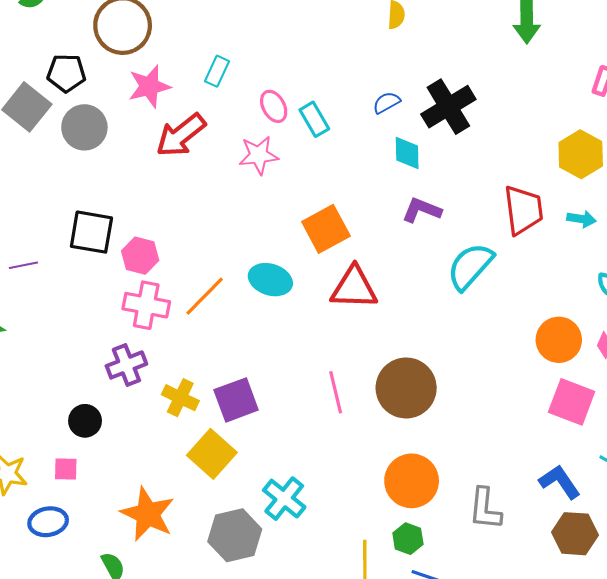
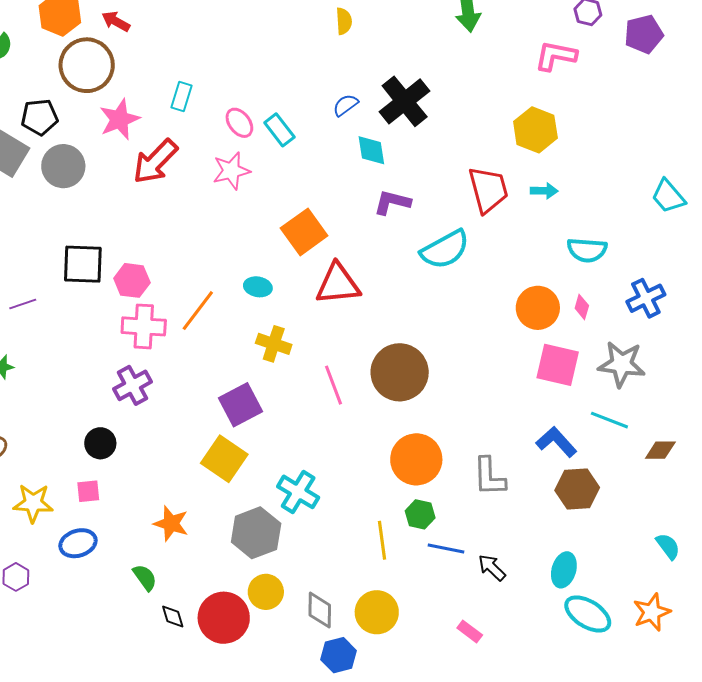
cyan semicircle: (470, 266) -> (445, 249), turned -153
cyan ellipse: (270, 280) -> (258, 287), size x0.7
yellow cross: (180, 398) -> (274, 344), moved
orange star: (148, 514) -> (171, 524), size x0.7

